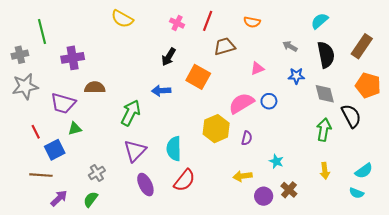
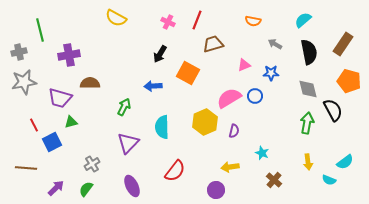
orange semicircle: (252, 22) -> (253, 21), moved
blue star: (296, 76) -> (271, 73), moved
green arrow: (131, 113) -> (124, 107), size x0.7
cyan semicircle: (174, 149) -> (162, 127), moved
brown line: (41, 175) -> (26, 168), moved
purple ellipse: (145, 185) -> (132, 186), moved
cyan semicircle: (356, 193) -> (329, 180), moved
purple circle: (264, 196) -> (216, 190), moved

